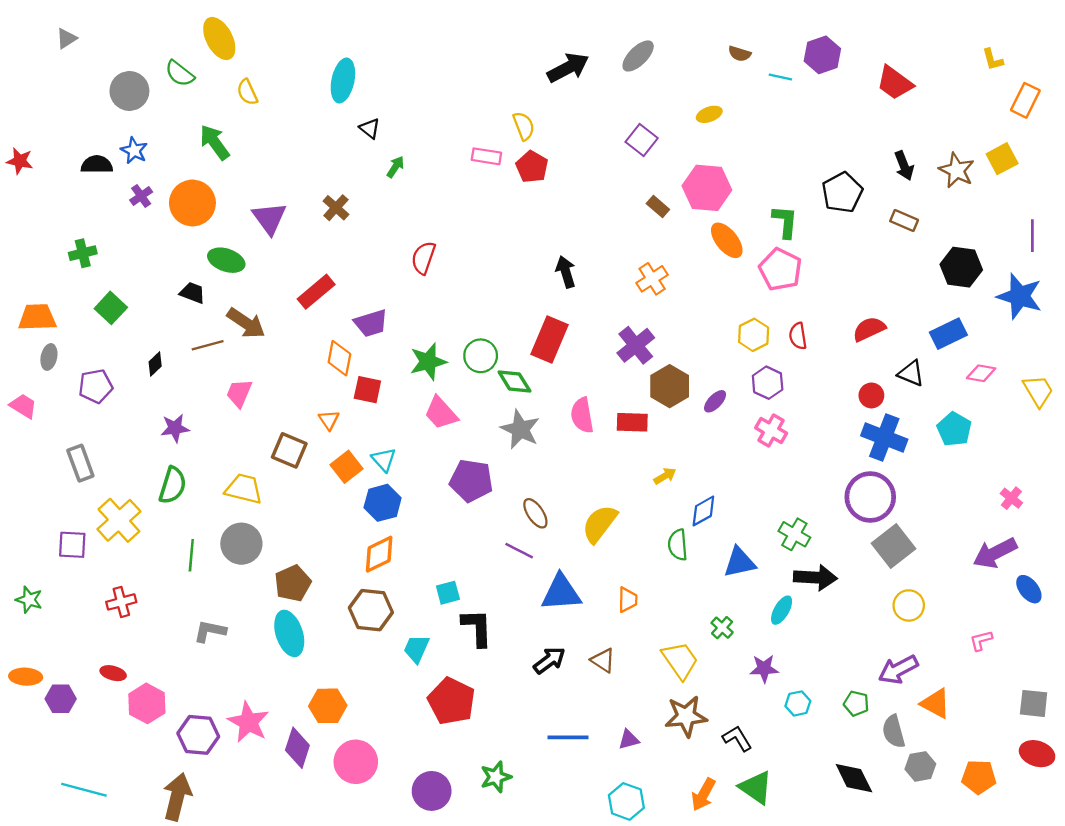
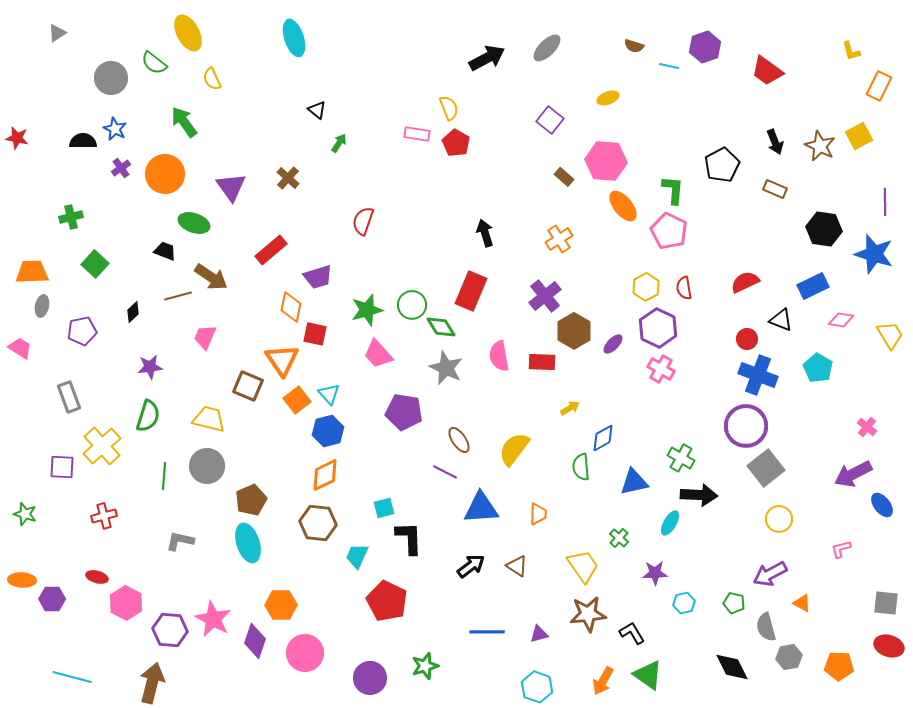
cyan ellipse: (343, 80) -> (294, 38), moved, turned -30
purple hexagon: (768, 383) -> (658, 328), size x1.4
orange triangle: (329, 420) -> (282, 360), size x1.8
orange triangle: (936, 703) -> (802, 603), size x0.7

